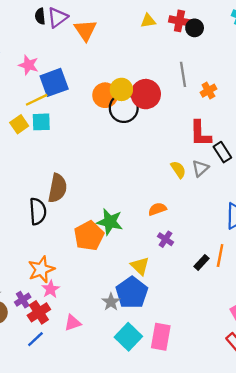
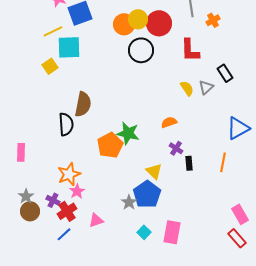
yellow line: (37, 100) -> (53, 31), moved
black circle: (124, 108) -> (141, 50), moved
cyan square: (41, 122) -> (69, 47), size x1.4
yellow square: (19, 124) -> (50, 66), moved
red L-shape: (200, 134) -> (190, 50), moved
black rectangle: (202, 262) -> (189, 163), moved, turned -48
purple cross: (23, 300) -> (53, 200), turned -32
cyan square: (128, 337) -> (144, 232), size x0.6

